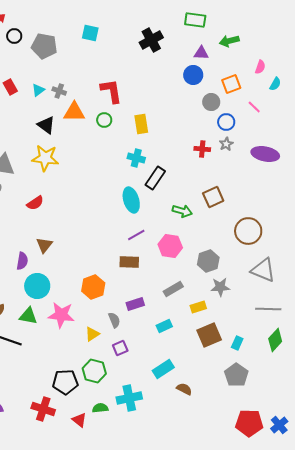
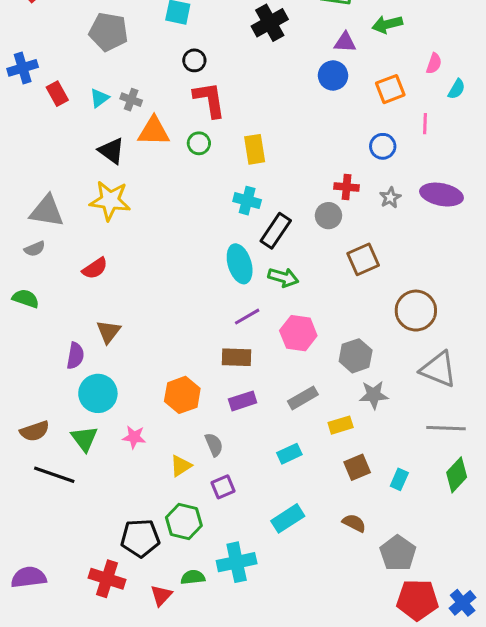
black circle: (14, 36) -> (194, 60), moved
gray circle: (211, 102) -> (328, 216), moved
pink line: (254, 107) -> (425, 124), turned 48
gray star: (226, 144) -> (390, 198), moved
green arrow: (182, 211) -> (283, 277), moved
purple rectangle: (135, 304) -> (243, 401), moved
pink star: (61, 315) -> (134, 437), size x0.6
green triangle: (28, 316) -> (84, 439), turned 42
brown square: (209, 335) -> (357, 467), size x0.7
gray pentagon: (236, 375) -> (398, 553), moved
brown semicircle: (184, 389) -> (354, 523), moved
red triangle: (79, 420) -> (161, 595), turned 35

